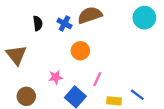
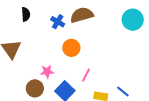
black semicircle: (38, 23) -> (26, 14), moved
brown circle: (26, 96) -> (35, 88), moved

